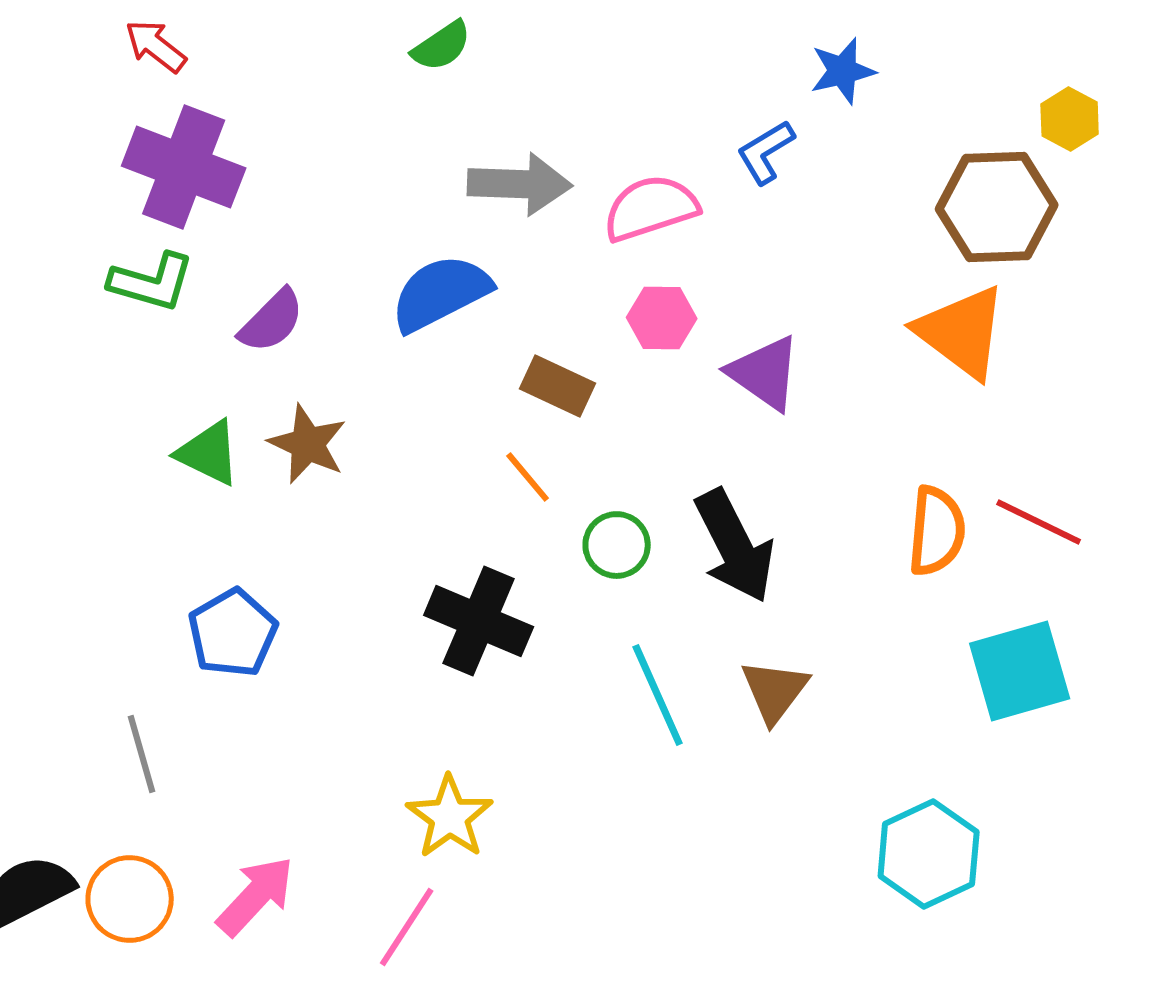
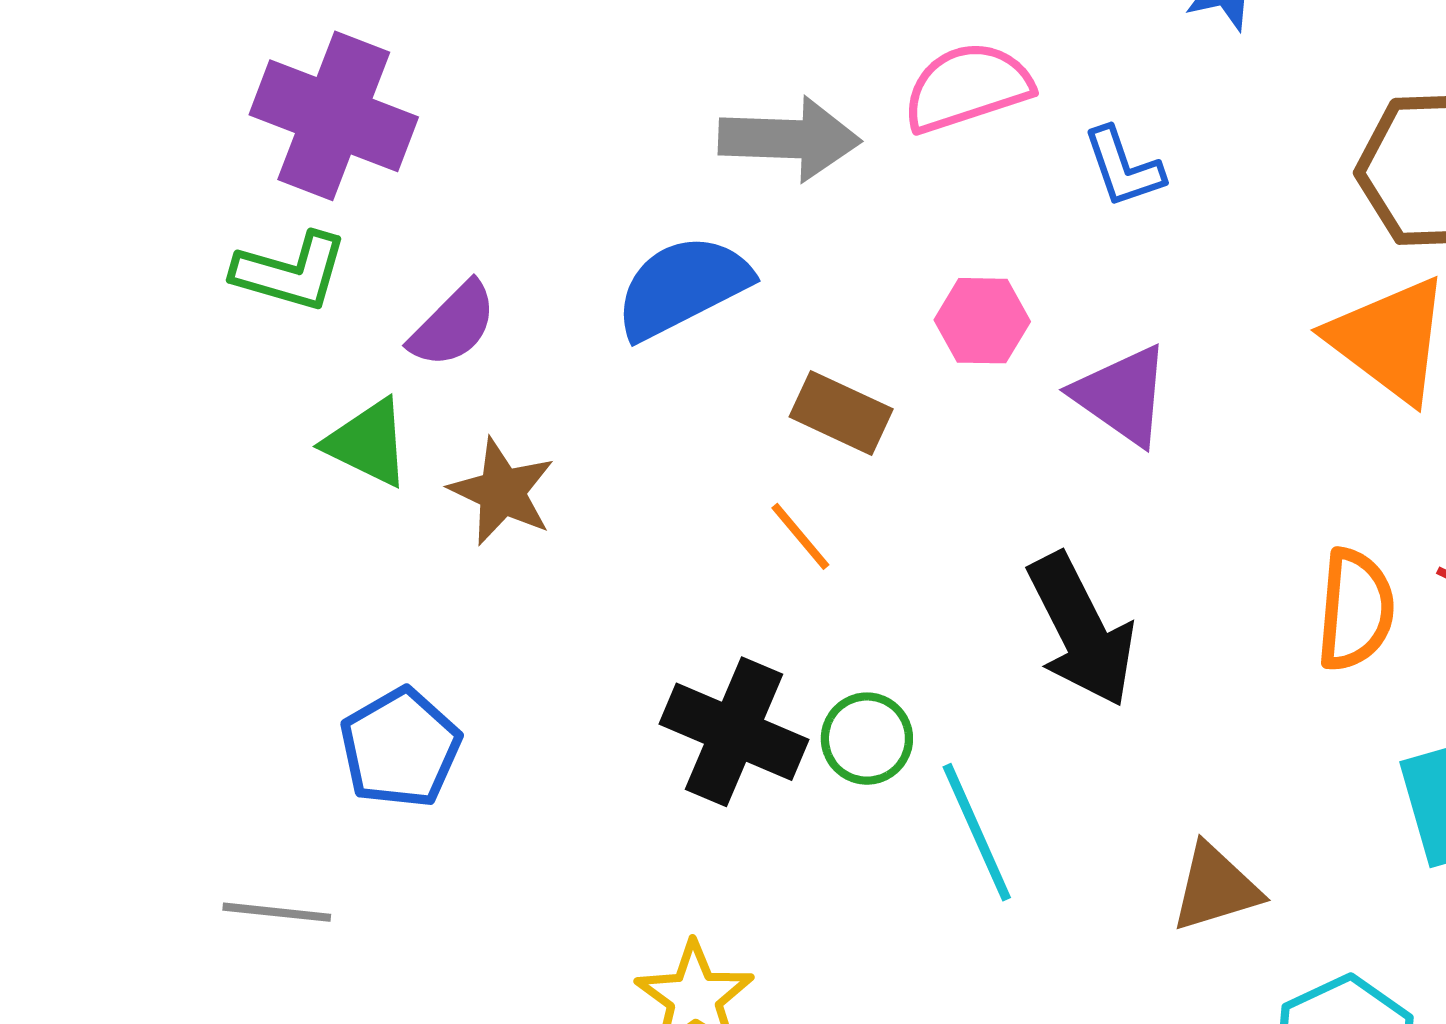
blue L-shape: (766, 152) -> (1123, 167), moved, turned -78
pink semicircle: (651, 208) -> (967, 87), moved
green triangle: (209, 453) -> (368, 443), moved
green circle: (617, 545) -> (867, 739), moved
brown triangle: (775, 691) -> (1216, 888), moved, turned 36
gray line: (142, 754) -> (277, 912), turned -68

